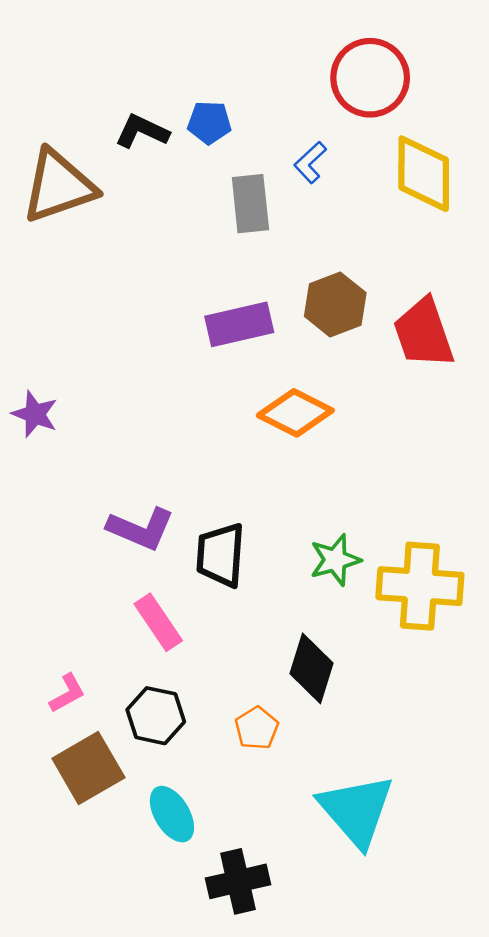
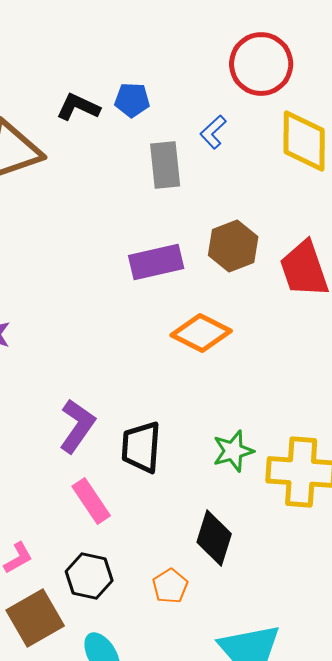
purple L-shape: (141, 529) -> (77, 426), turned -78

